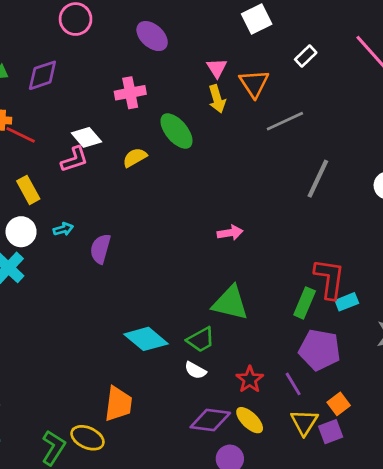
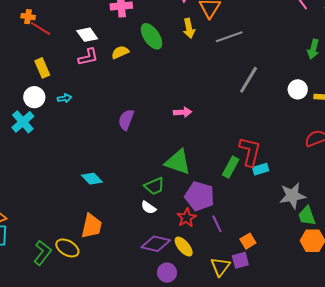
yellow arrow: (217, 99) -> (189, 28), moved
pink L-shape: (74, 159) -> (88, 57), moved
purple semicircle: (100, 249) -> (126, 120), moved
cyan diamond: (146, 339) -> (92, 179), moved, size x0.7
purple pentagon: (320, 350) -> (200, 196), moved
yellow triangle: (304, 422) -> (220, 267), moved

